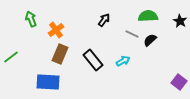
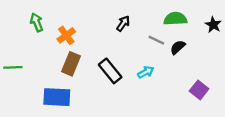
green line: (11, 57) -> (13, 67), turned 35
purple square: (179, 82) -> (199, 90), moved

